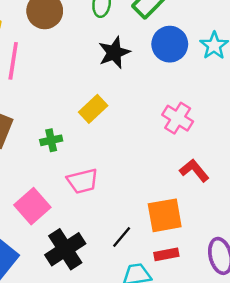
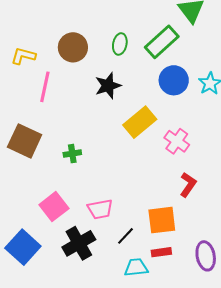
black star: (114, 53) -> (108, 86), moved
yellow rectangle: (93, 109) -> (140, 122), moved, size x1.4
red L-shape: (194, 170) -> (188, 185), turned 70
pink trapezoid: (83, 181) -> (100, 209), moved

